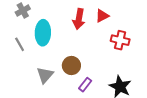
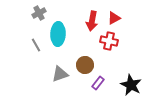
red cross: (120, 40) -> (109, 41), moved
gray triangle: (45, 75) -> (60, 74), turned 30

